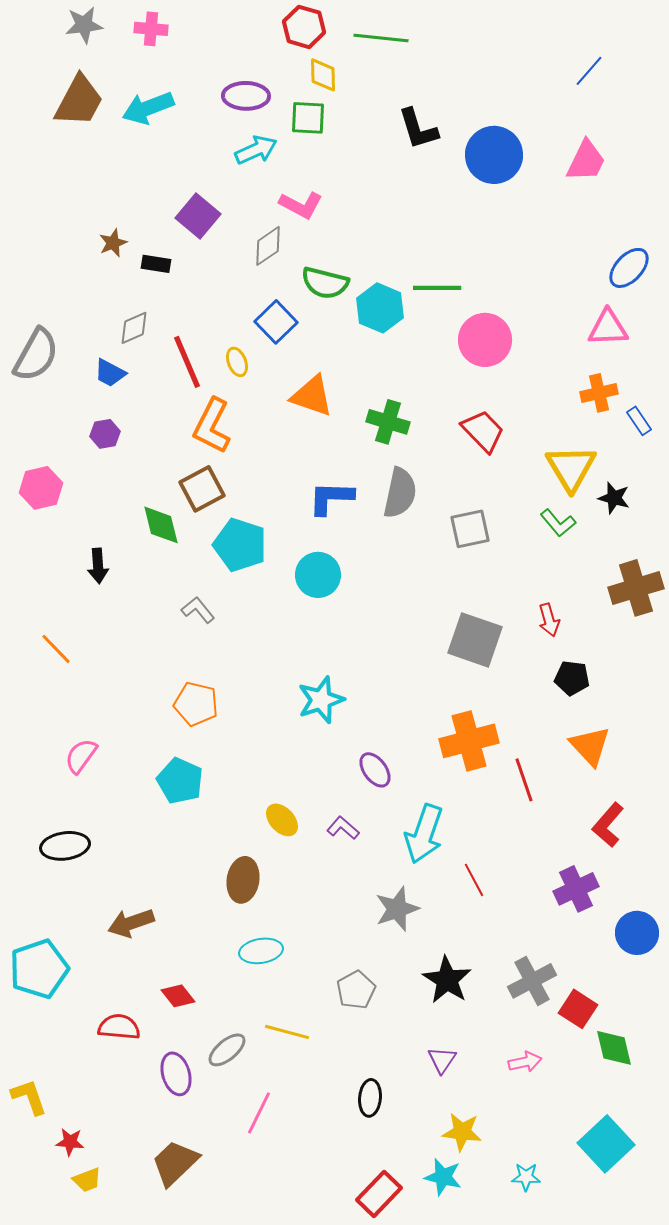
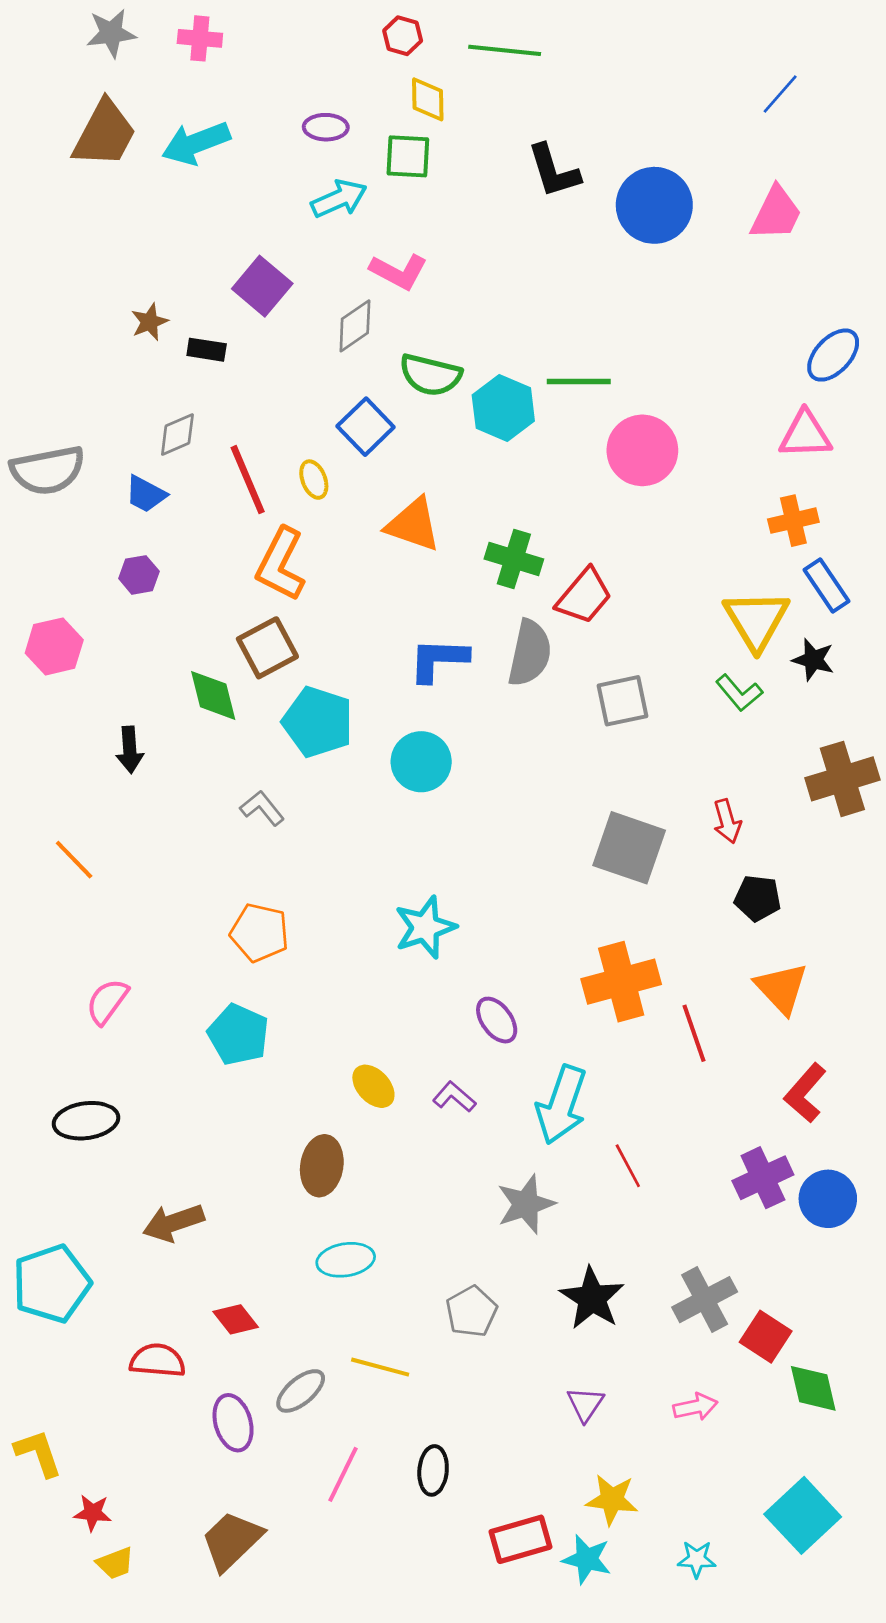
red hexagon: (304, 27) -> (403, 36), size x0.7
purple ellipse: (246, 96) -> (326, 127), size x0.7
gray semicircle: (36, 355) -> (48, 470), turned 50
blue rectangle: (639, 421) -> (827, 586), moved, size x1.4
red trapezoid: (483, 431) -> (584, 596), moved, turned 84
blue circle: (637, 933) -> (828, 1199), moved
black ellipse: (370, 1098) -> (433, 1470), moved
red rectangle: (379, 1194) -> (520, 1539), moved, turned 30

